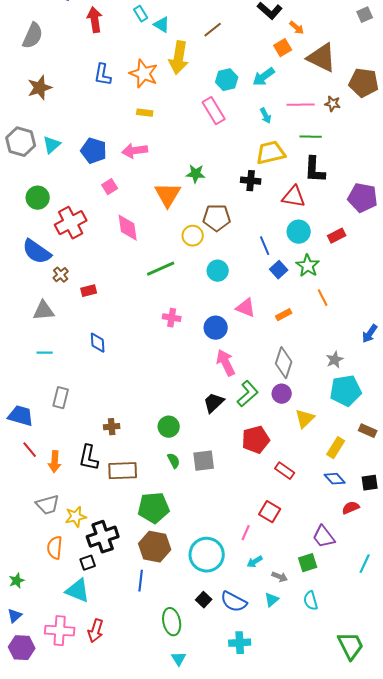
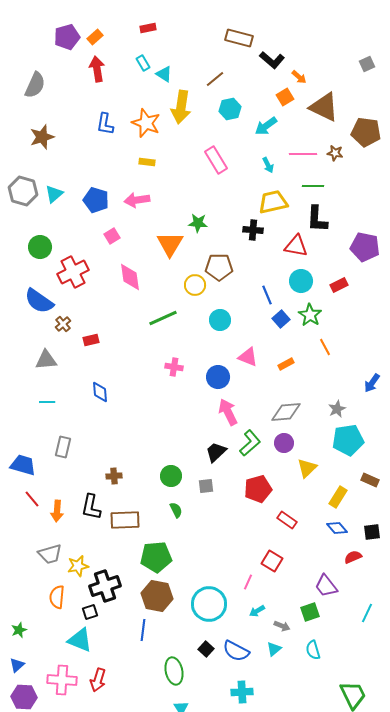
cyan hexagon: (227, 80) -> (230, 109), moved
gray diamond: (284, 363) -> (286, 412), turned 68
gray square: (204, 461) -> (206, 486), moved, size x0.7

